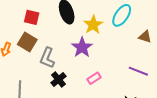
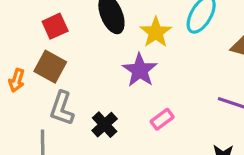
red square: (32, 17) -> (55, 26), turned -35
gray L-shape: (47, 58) -> (62, 108), moved

